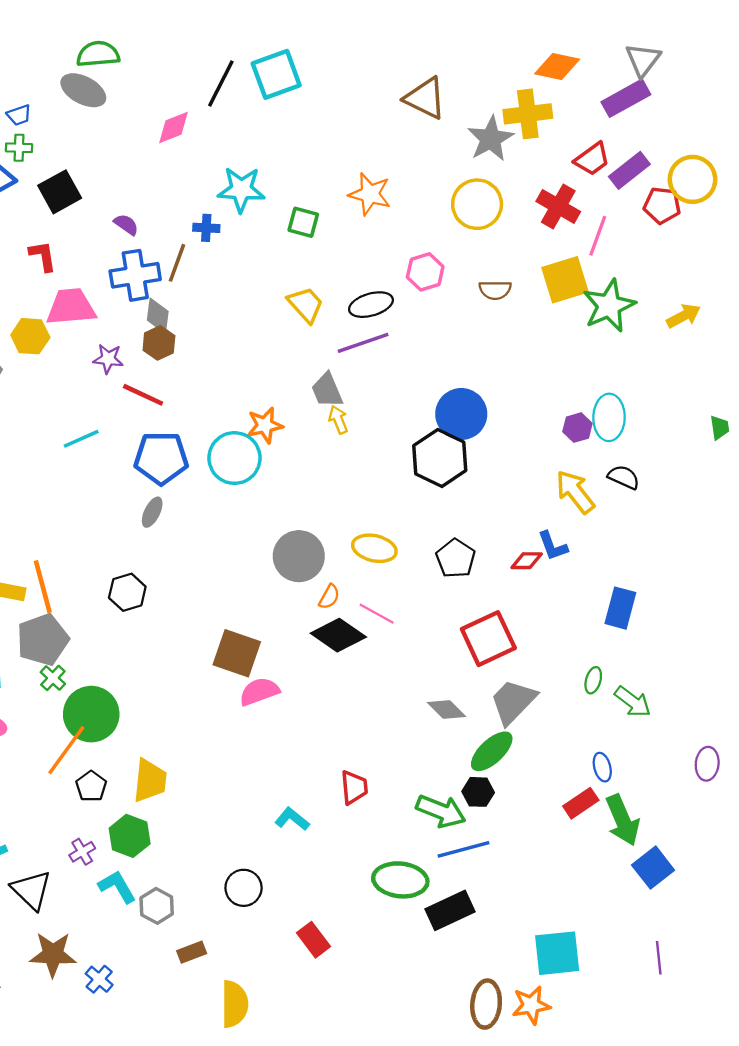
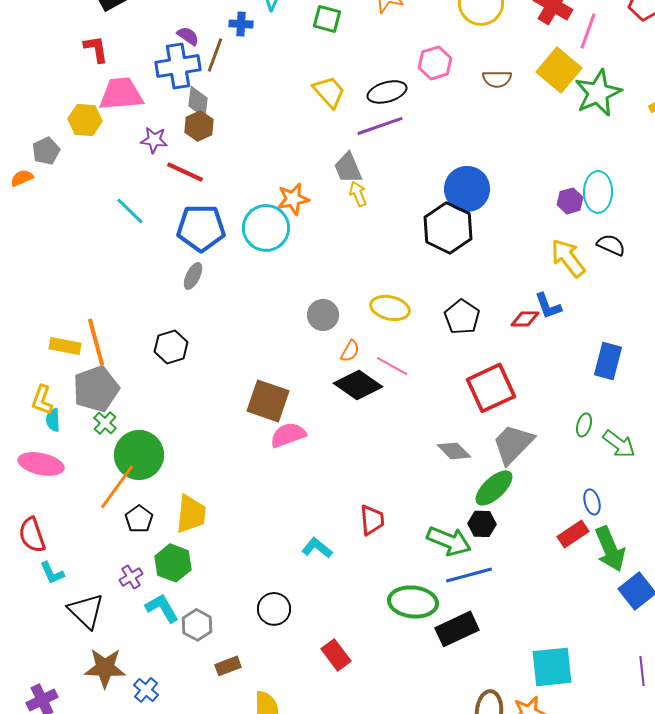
purple semicircle: (126, 224) -> (188, 36), moved
yellow square: (565, 280) -> (559, 70), turned -33
cyan line: (81, 439) -> (130, 211), turned 68
gray circle: (299, 556) -> (323, 315), size x0.7

